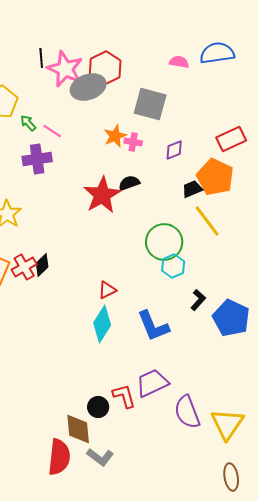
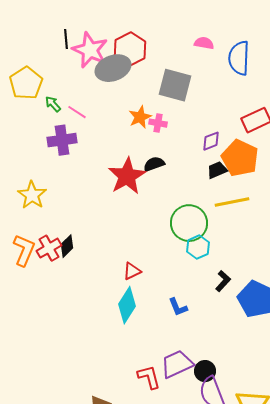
blue semicircle: (217, 53) -> (239, 58), moved, turned -80
purple diamond: (174, 150) -> (211, 141), moved
yellow line: (207, 221) -> (232, 202), turned -64
blue L-shape: (153, 326) -> (178, 307), size x0.6
black circle: (98, 407) -> (205, 371), moved

